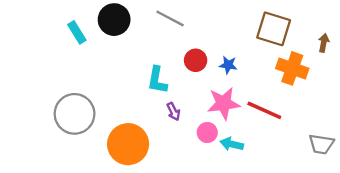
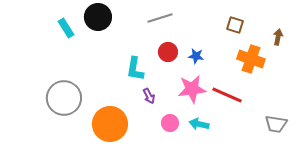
gray line: (170, 18) -> (160, 18), moved, turned -45
brown square: (274, 29) -> (235, 25), size x0.6
pink circle: (207, 132) -> (170, 123), moved

